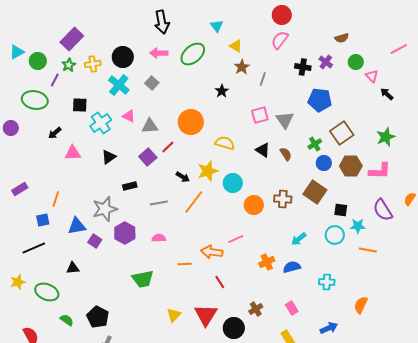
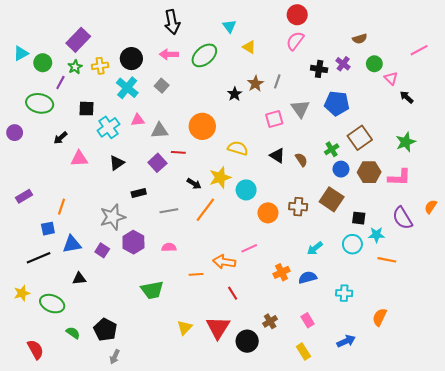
brown star: (242, 67) -> (255, 84), moved
pink triangle: (129, 116) -> (138, 120), turned -32
gray triangle: (285, 120) -> (300, 109), moved
red line: (168, 147) -> (178, 152), turned 48
blue triangle: (77, 226) -> (72, 244), moved

